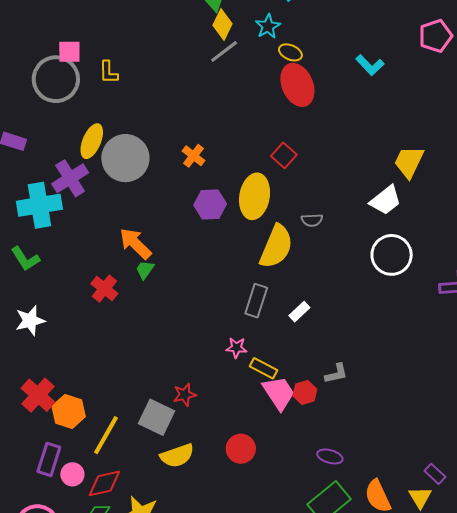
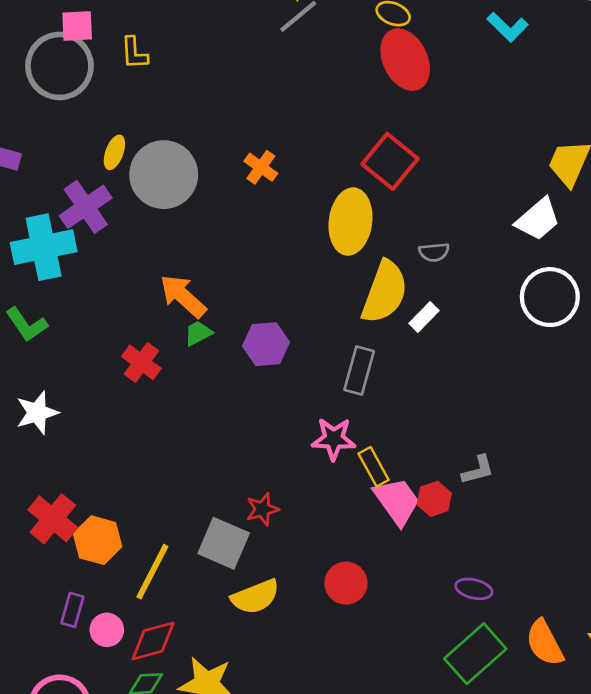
yellow ellipse: (92, 141) -> (114, 152), size x0.7
red square: (284, 155) -> (390, 161), size x1.5
purple hexagon: (210, 204) -> (266, 344), moved
green trapezoid: (145, 270) -> (198, 333), turned 30
white rectangle: (299, 312) -> (424, 317), moved
pink star: (236, 348) -> (334, 439), size x1.4
yellow rectangle: (263, 368) -> (374, 467), turned 36
purple rectangle: (49, 459) -> (72, 610), size x0.7

